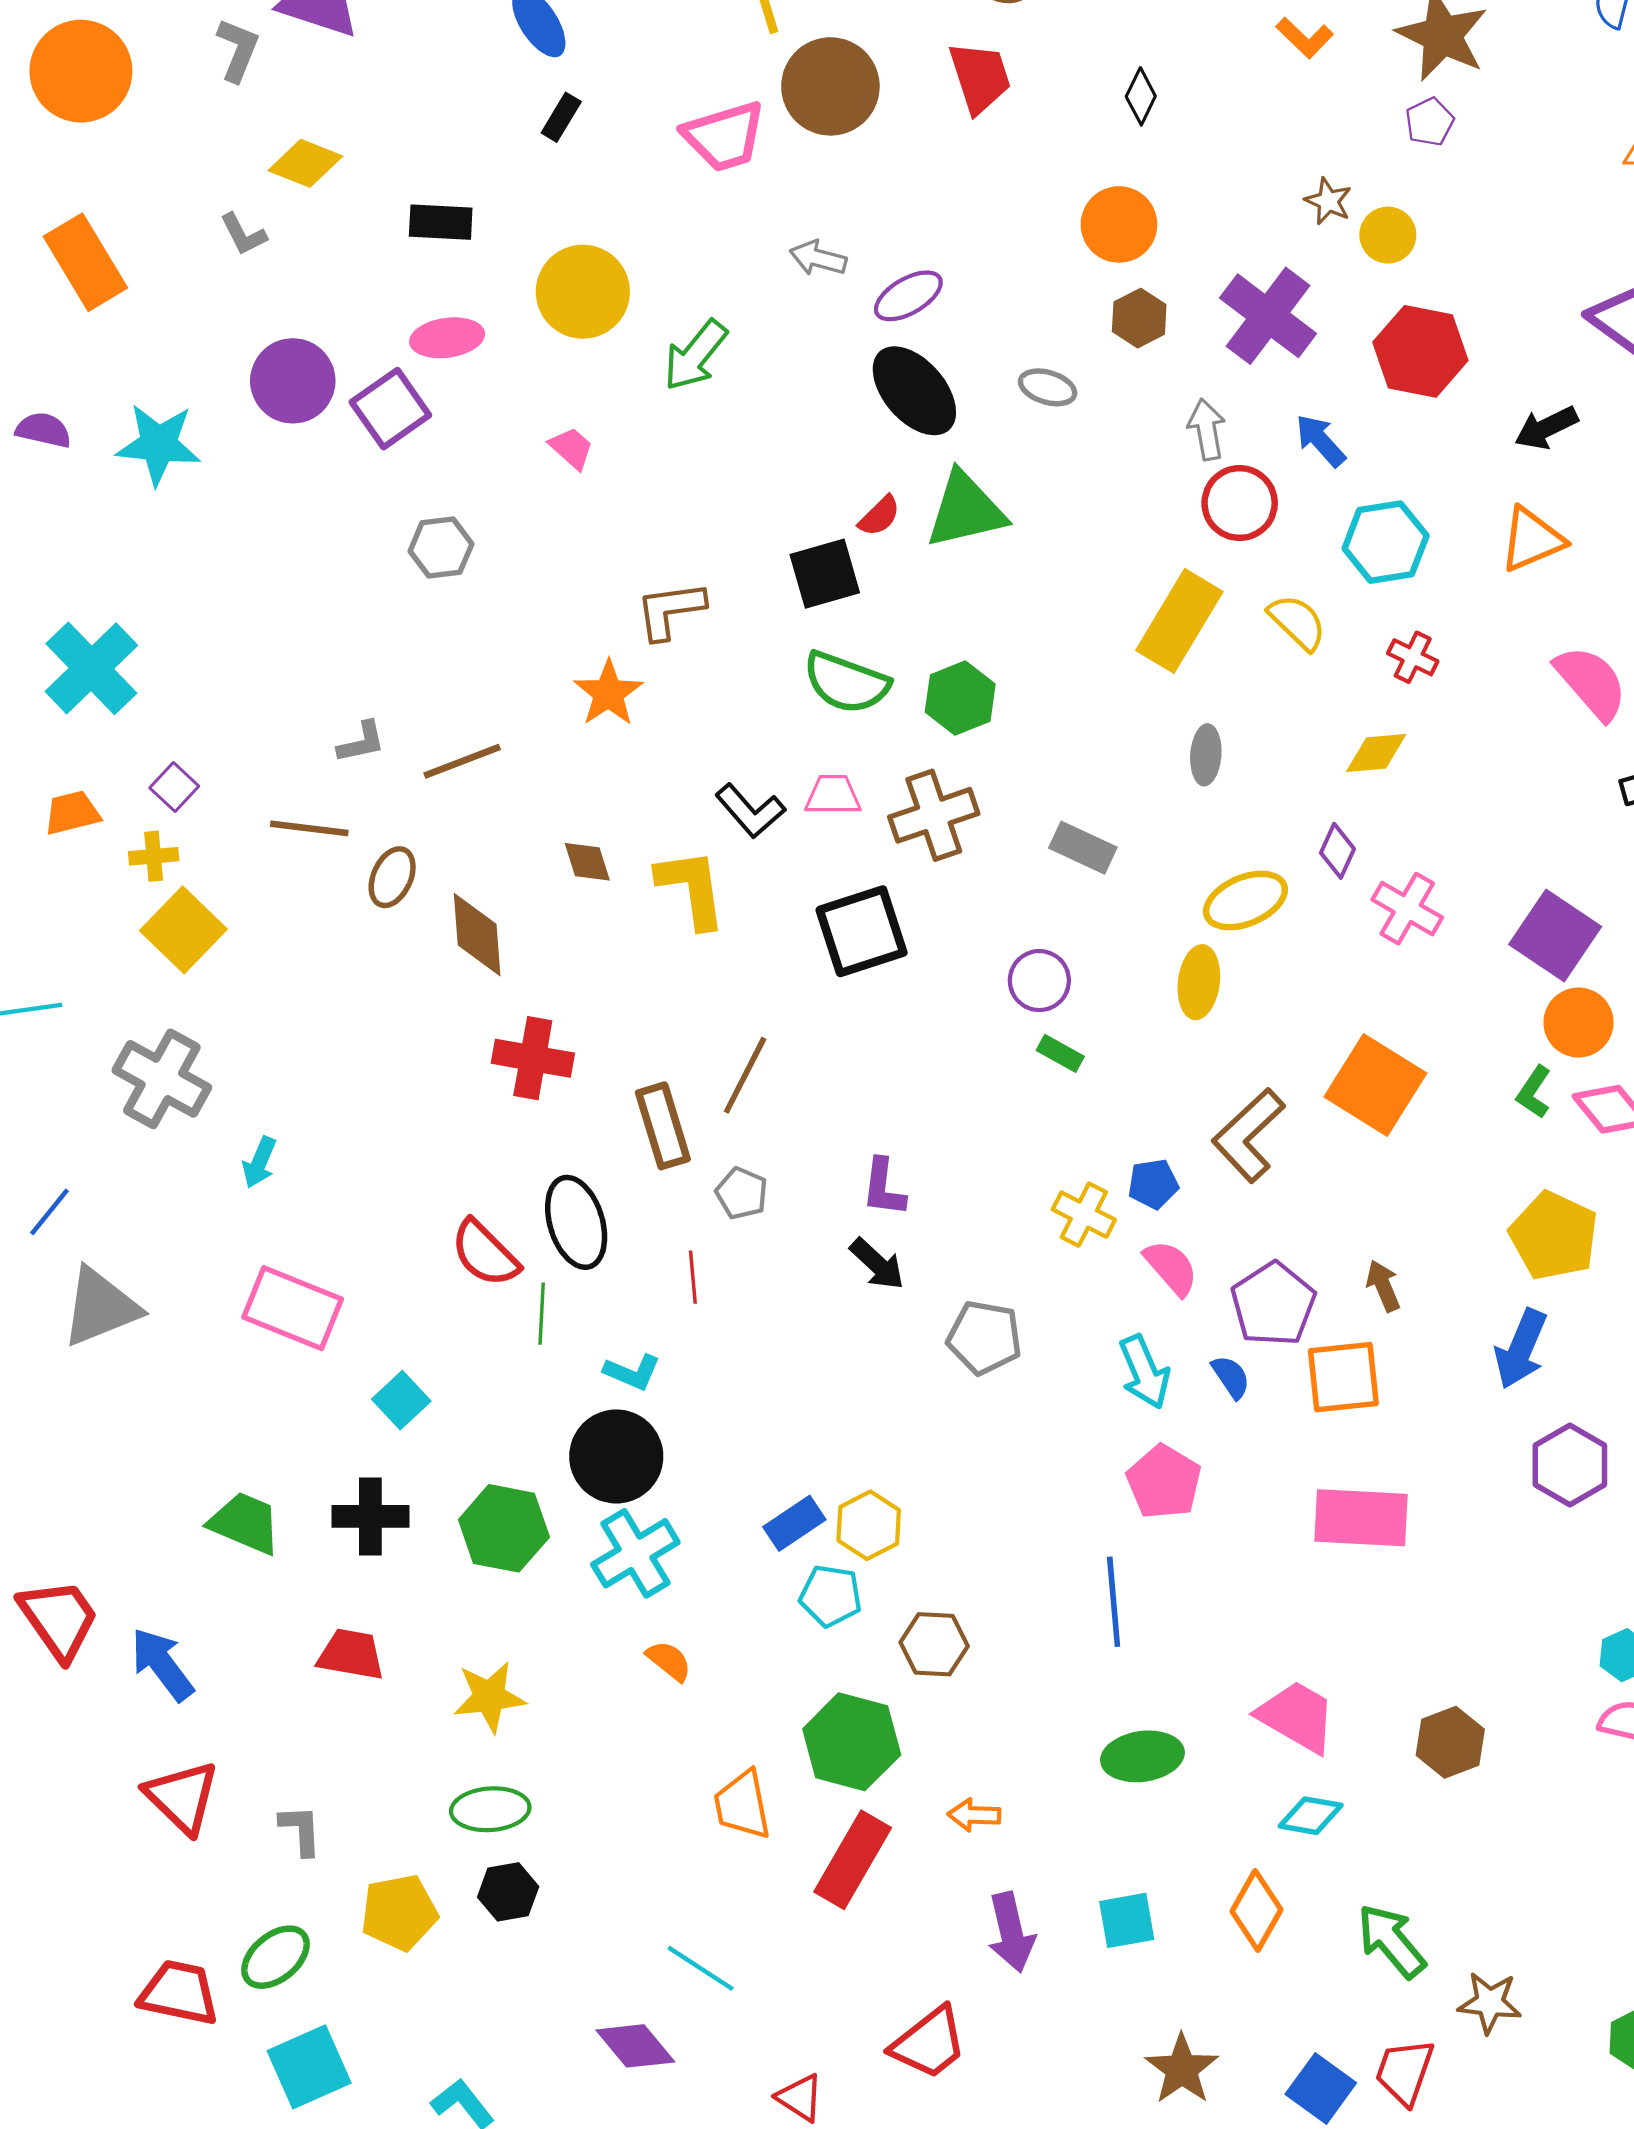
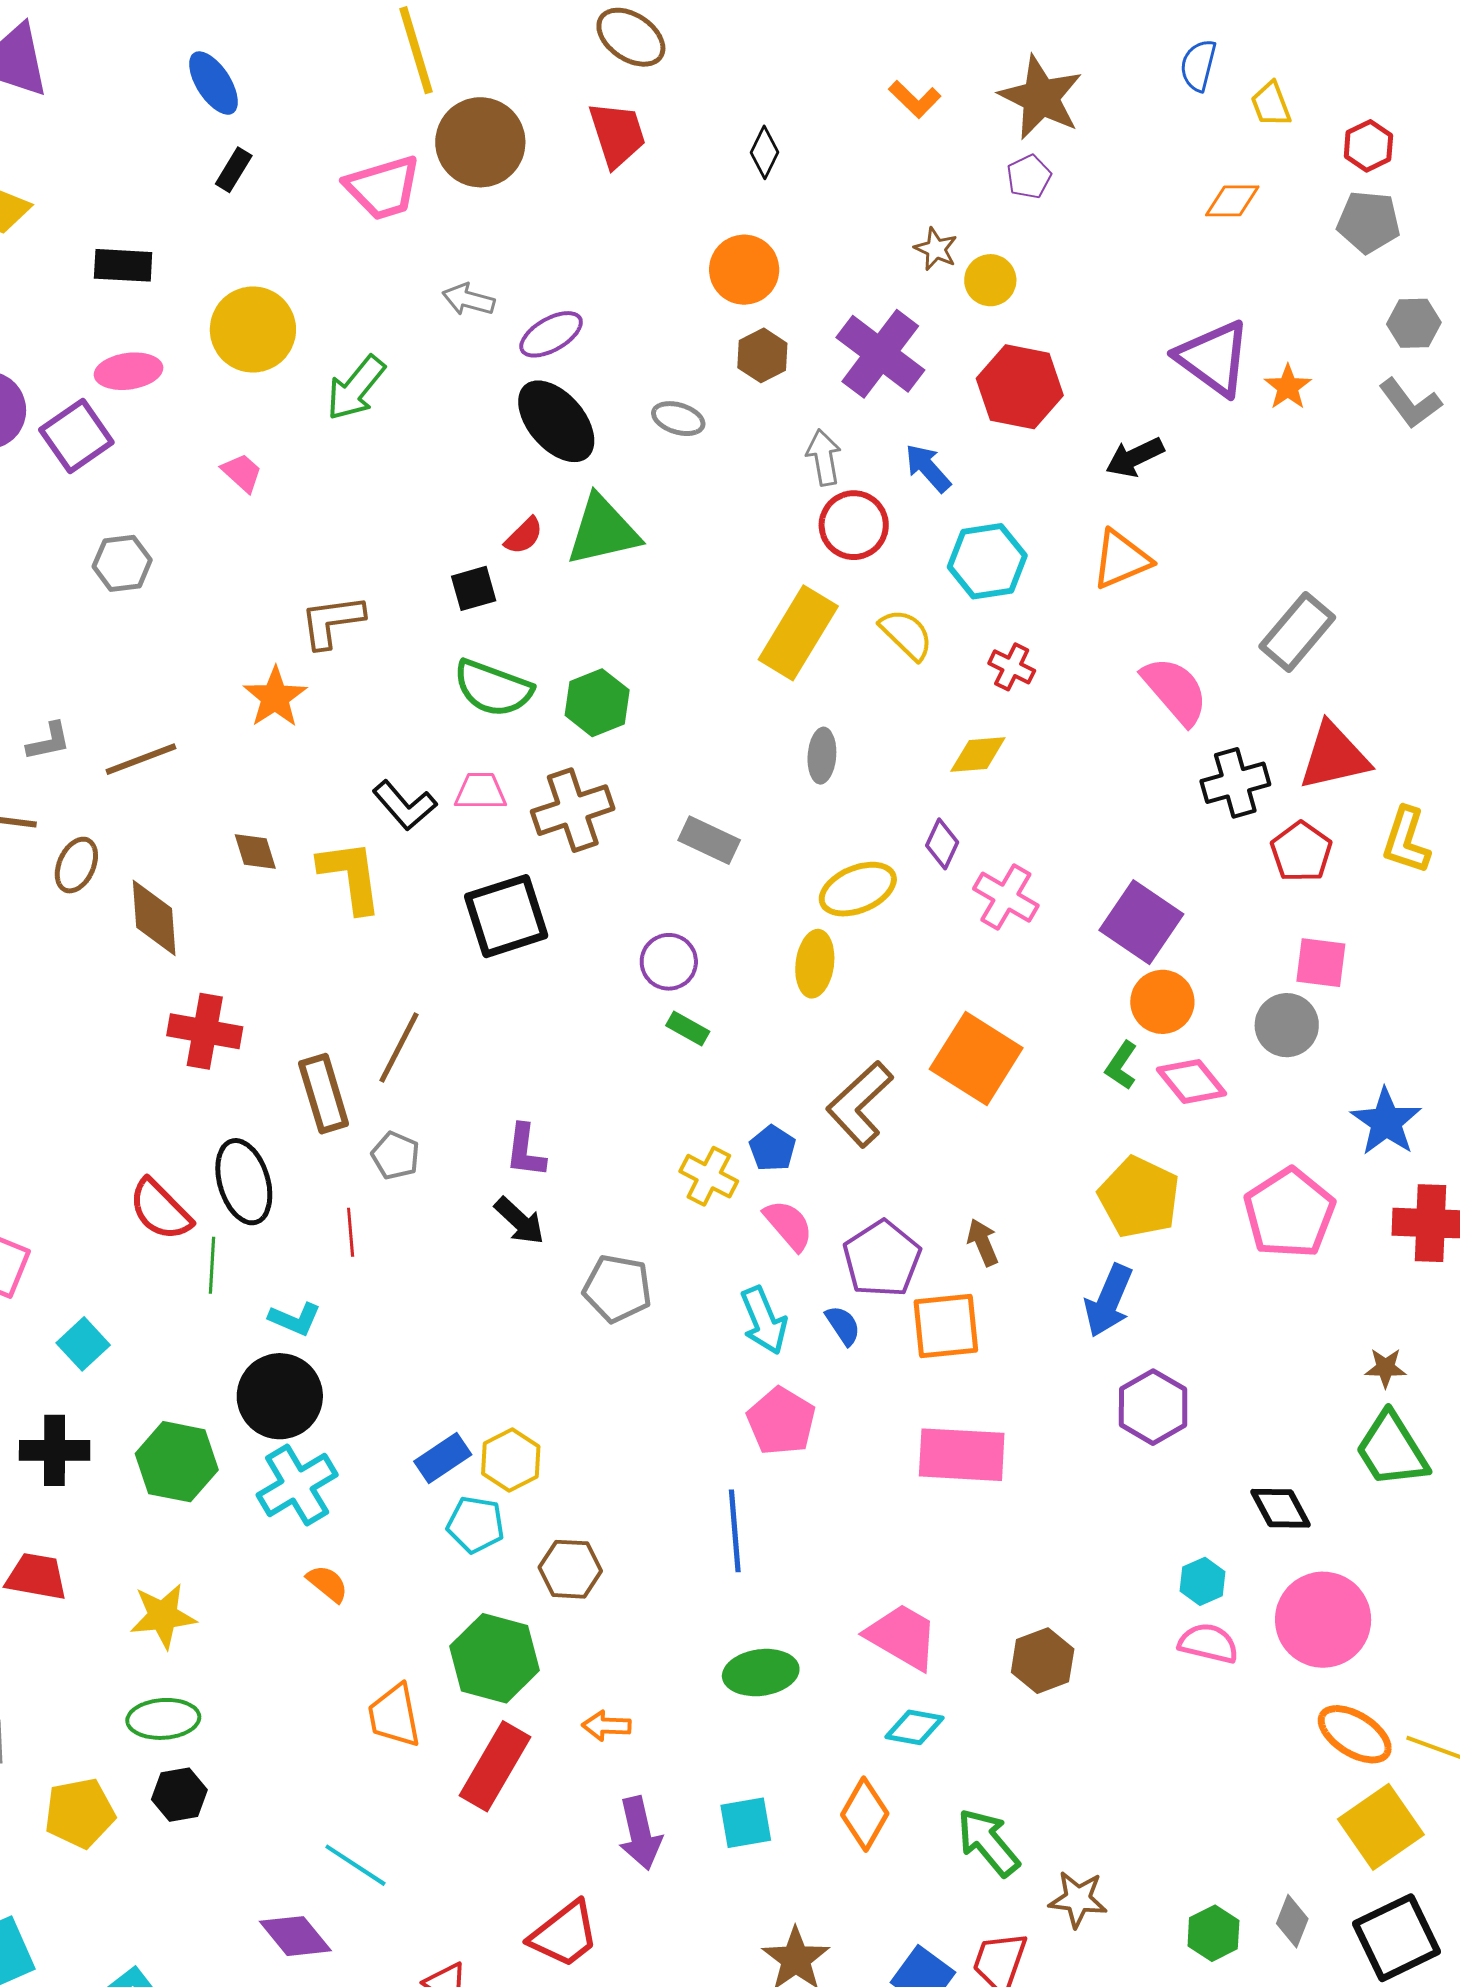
black square: (825, 574) -> (474, 588), size x0.7
blue pentagon: (1153, 1184) -> (772, 1148), turned -30

